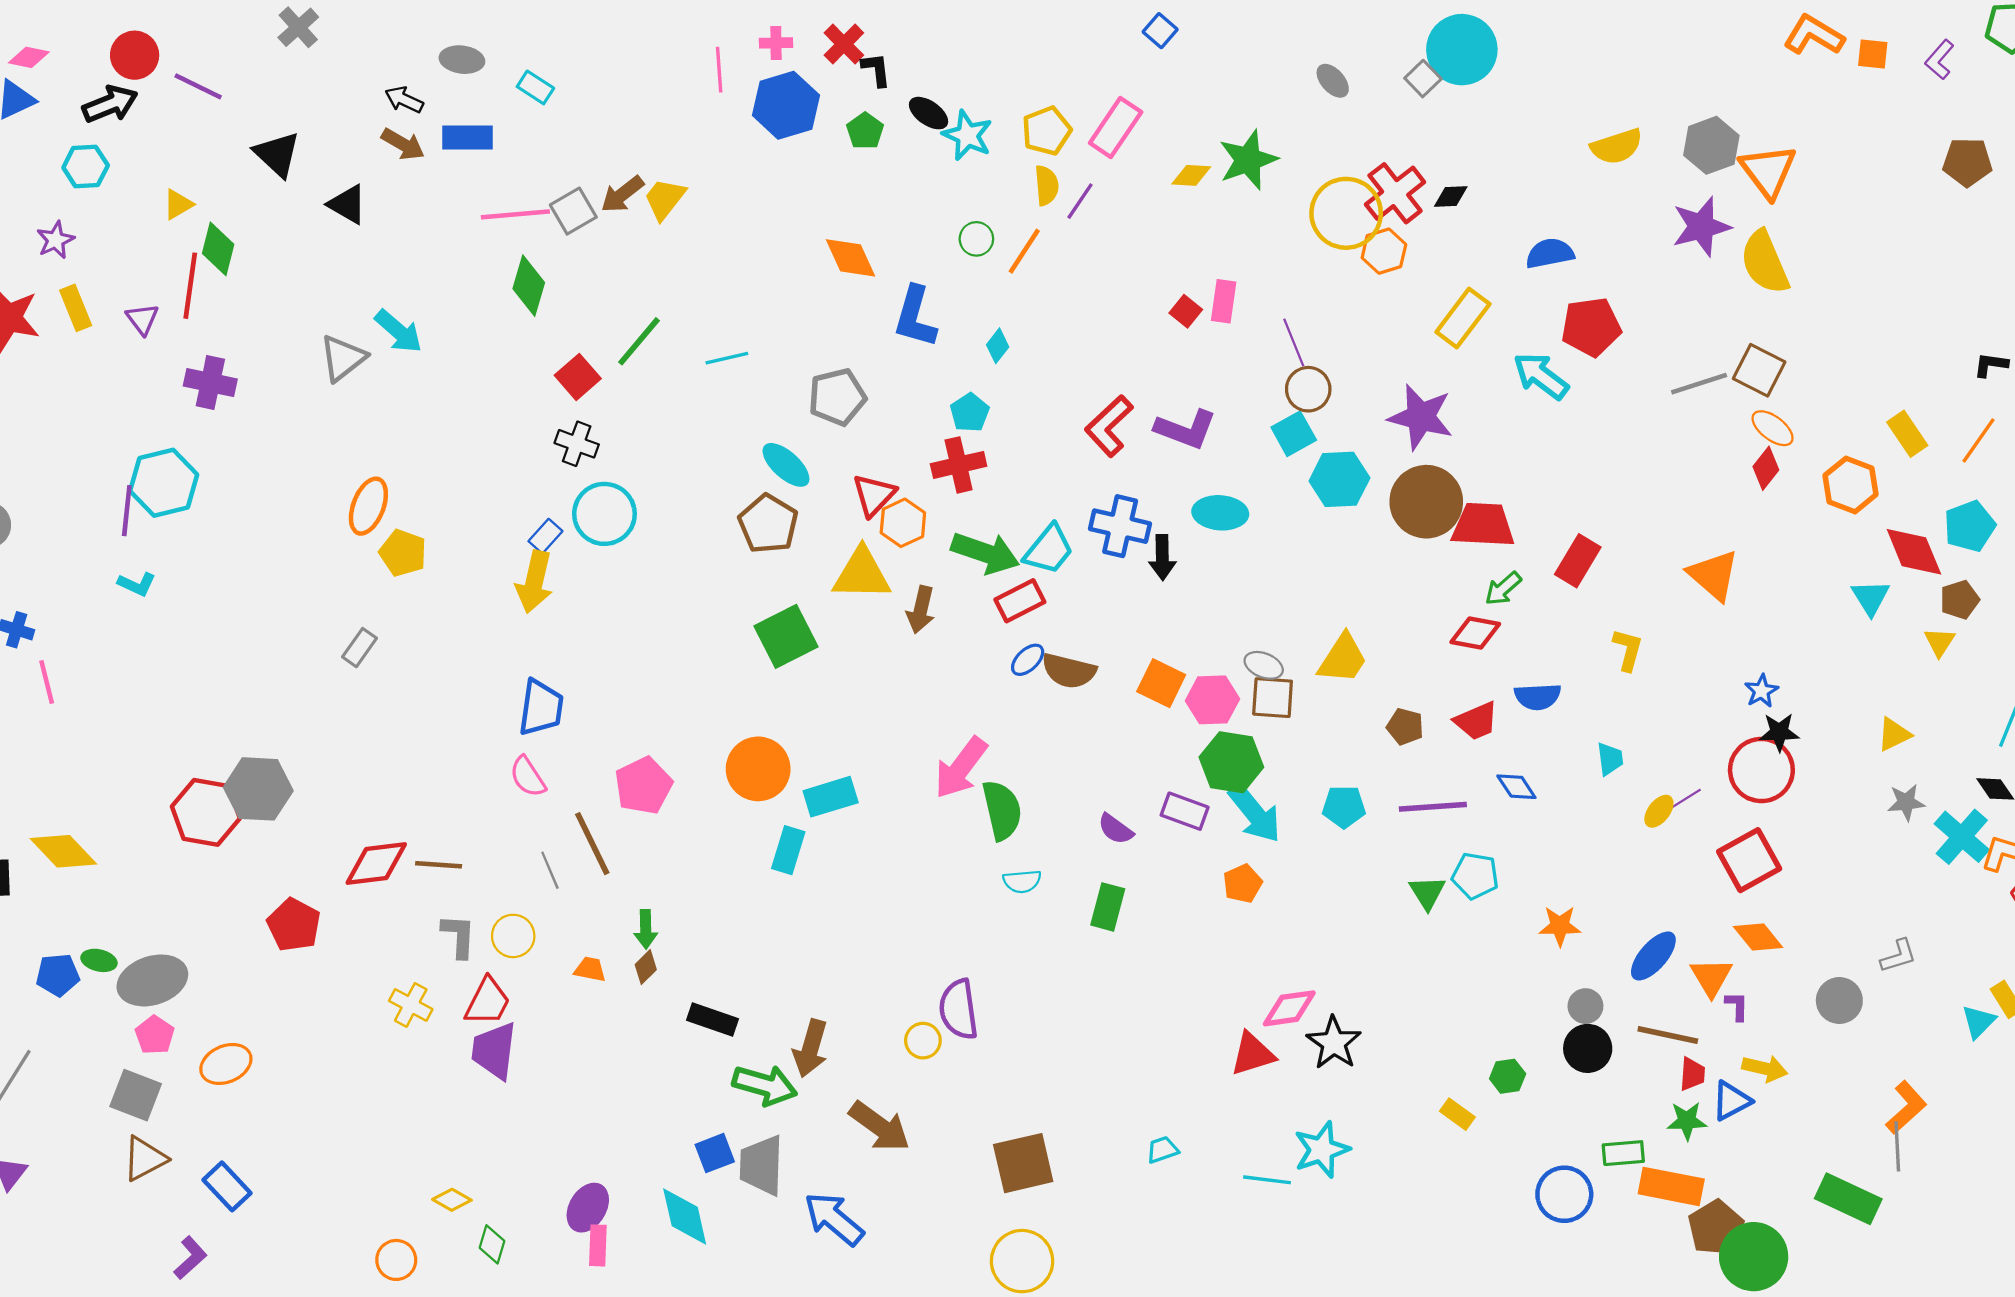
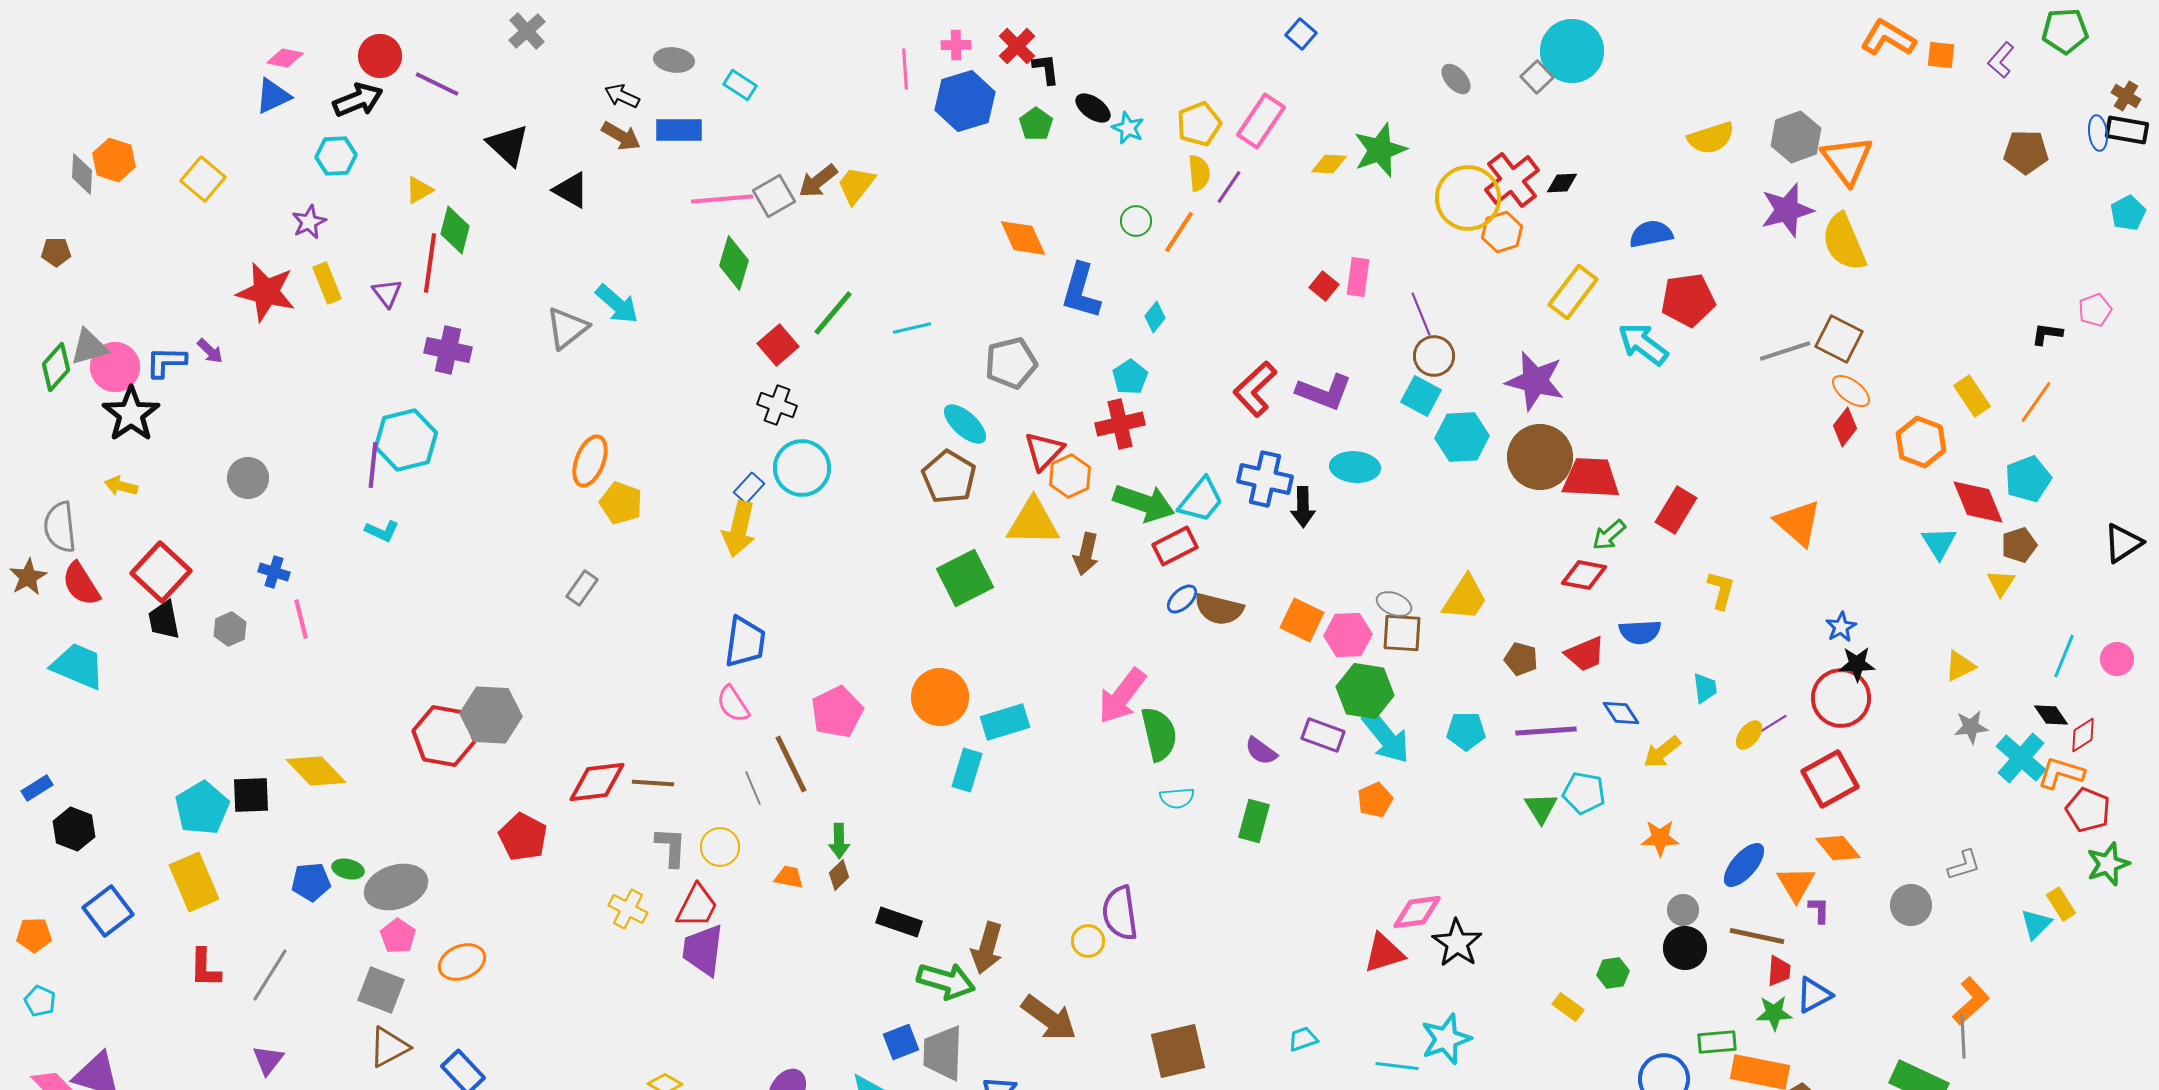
cyan star: (967, 135) -> (1128, 128), size x0.7
cyan square: (1294, 434) -> (1421, 396), turned -33
yellow arrow: (1765, 1068) -> (1662, 752), moved, turned 129

